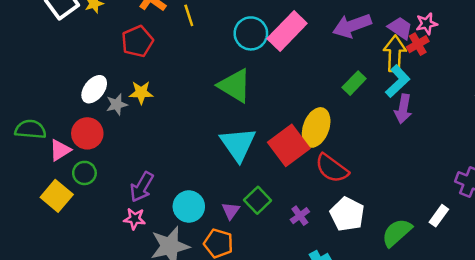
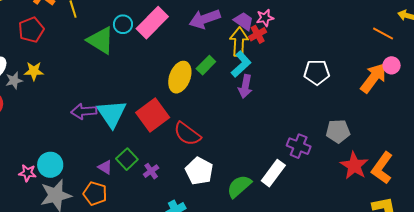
cyan circle: (251, 33) -> (123, 24), size x0.7
green triangle: (235, 86) -> (101, 40), moved
yellow ellipse: (316, 127) -> (180, 77), moved
purple arrow: (142, 187) -> (84, 111), moved, turned 55
cyan circle: (189, 206) -> (50, 165), moved
purple triangle: (231, 211) -> (105, 167), turned -35
purple cross: (300, 216) -> (151, 171), moved
white rectangle: (439, 216) -> (273, 173), size x1.5

